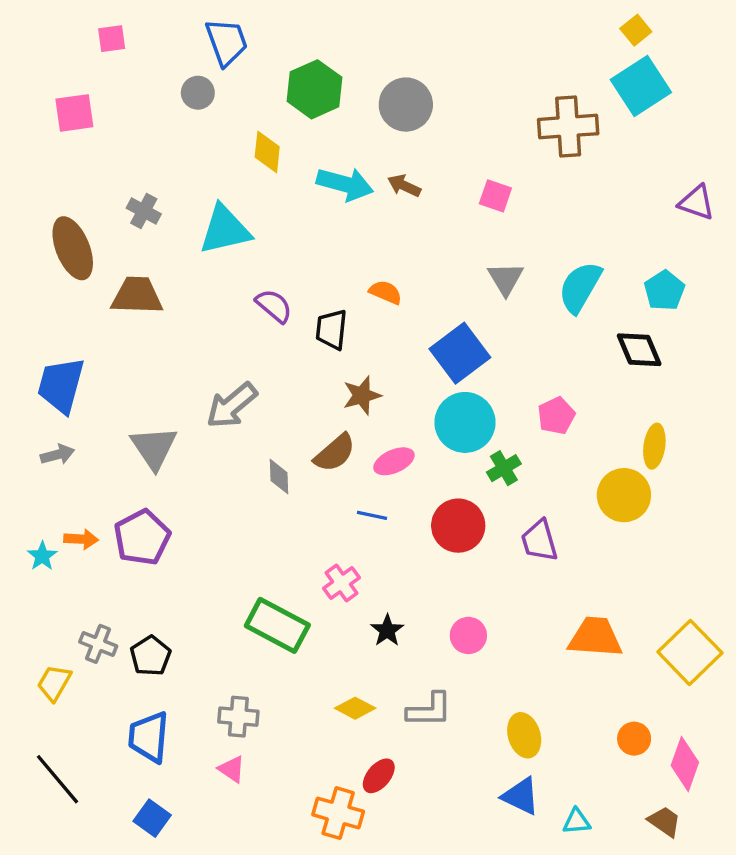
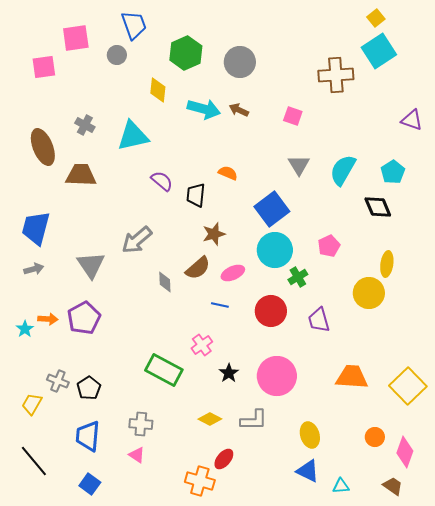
pink square: (112, 39) -> (76, 38), moved, size x1.6
pink circle: (468, 635) -> (277, 376), size x1.8

